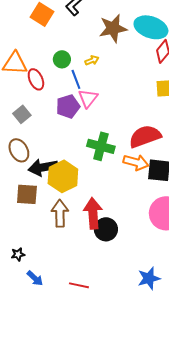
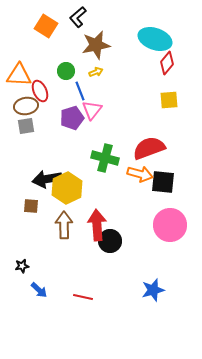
brown star: (113, 28) -> (96, 45), moved
gray square: (22, 114) -> (26, 126), turned 30
brown ellipse: (19, 150) -> (26, 106), moved, turned -70
brown square: (27, 194) -> (31, 206), size x0.7

